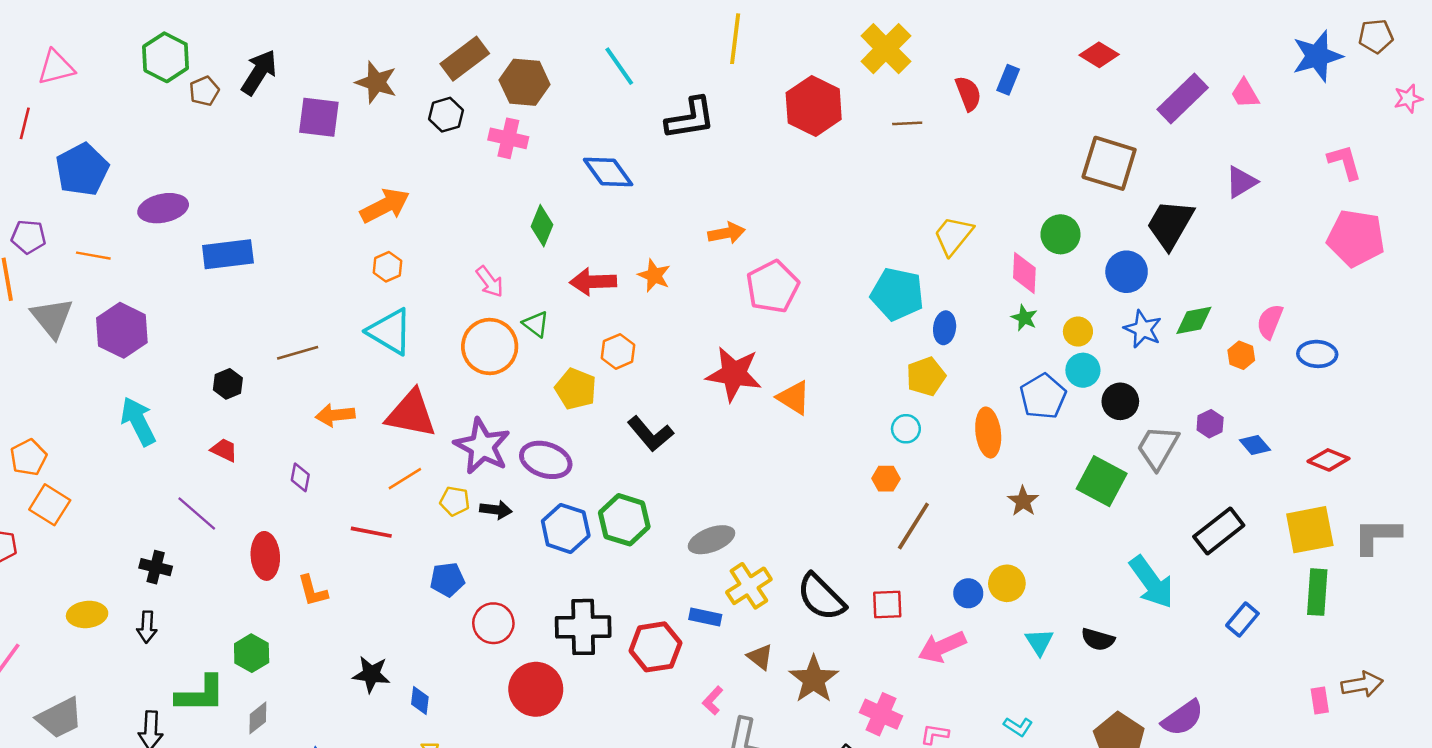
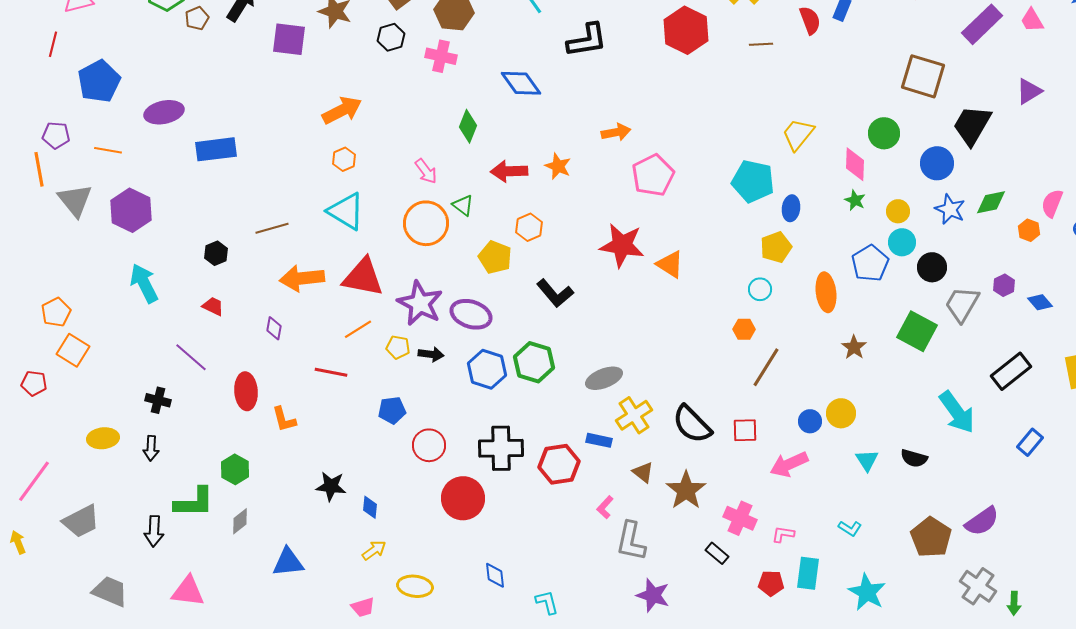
orange arrow: (335, 415) -> (302, 278), size x1.4

